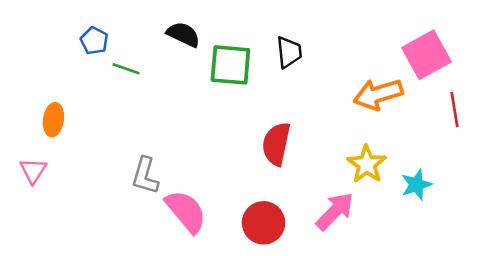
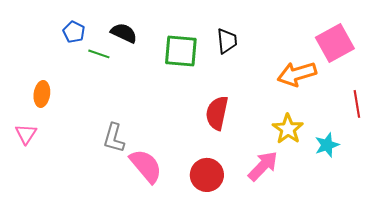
black semicircle: (183, 34) -> (124, 33), moved
red line: (455, 110) -> (357, 104), moved

